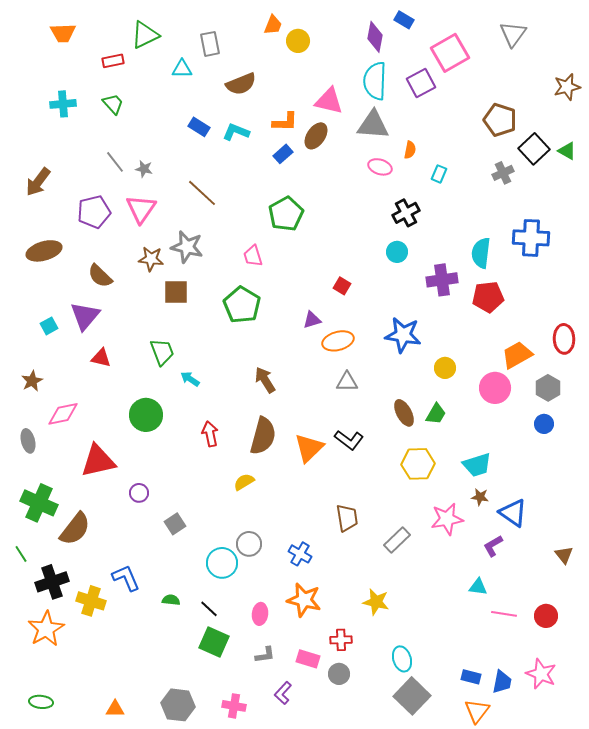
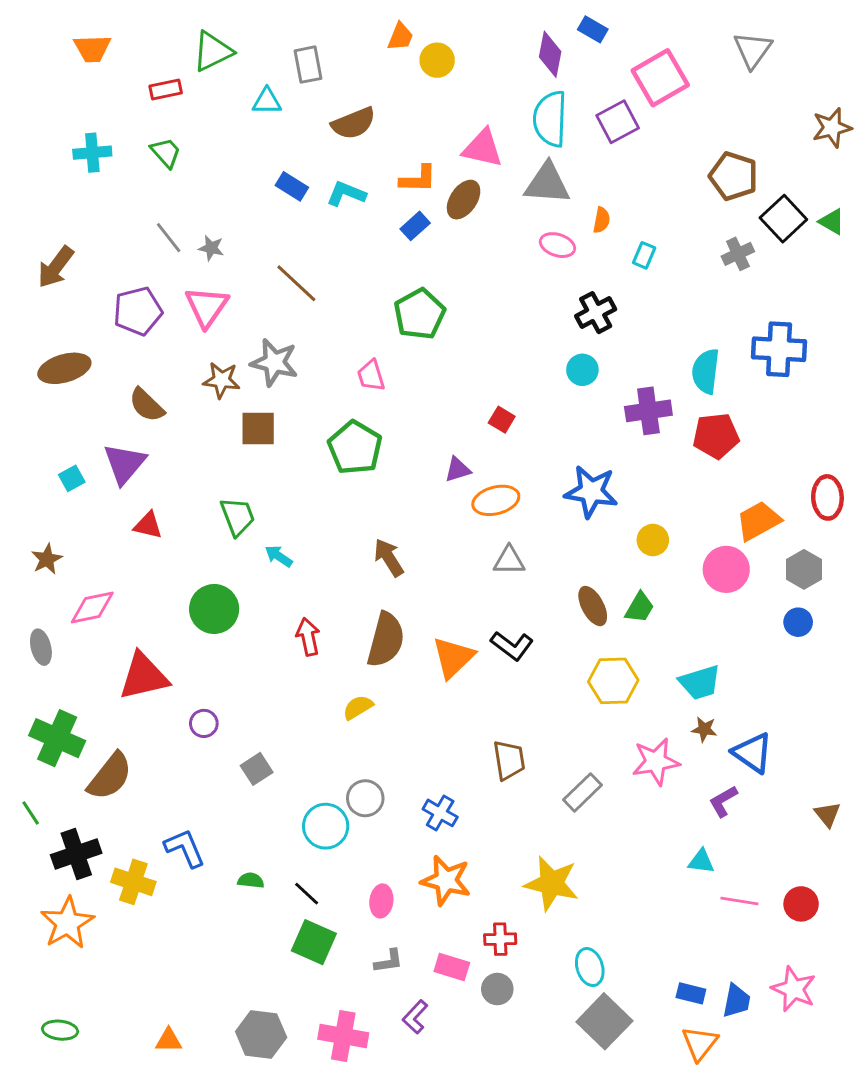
yellow star: (376, 602) -> (552, 883), size x1.4
pink cross: (234, 706) -> (343, 1036), size x1.4

